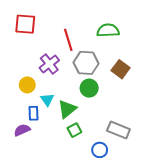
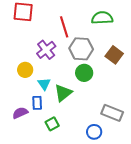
blue rectangle: (34, 113) -> (37, 103), moved
green square: (74, 130) -> (52, 124), moved

